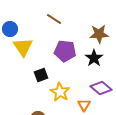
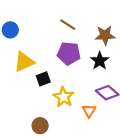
brown line: (54, 19) -> (68, 25), moved
yellow triangle: (23, 47) -> (24, 62), moved, turned 40

